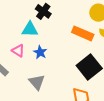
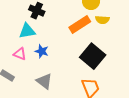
orange rectangle: (83, 33) -> (80, 25), turned -45

